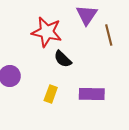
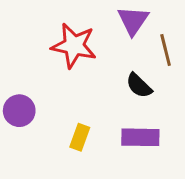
black semicircle: (63, 59) -> (139, 86), moved

